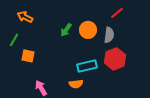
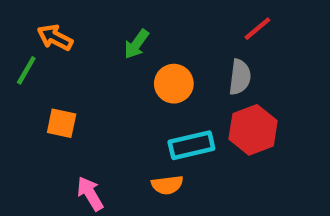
green arrow: (66, 30) -> (136, 44), moved
orange circle: (88, 30) -> (174, 84), moved
green line: (14, 40) -> (26, 70), moved

